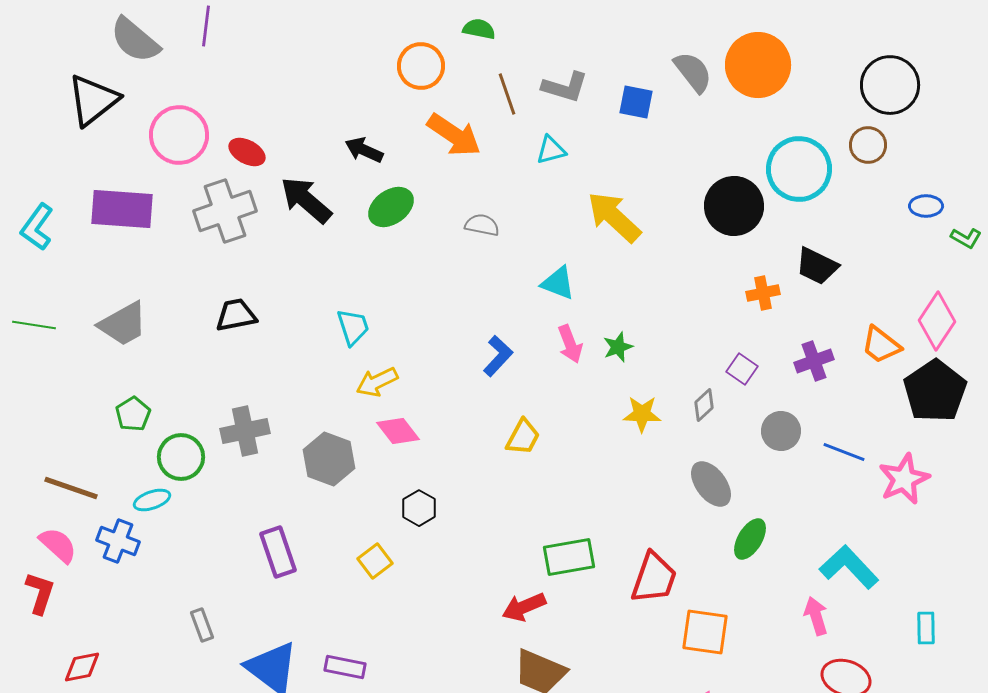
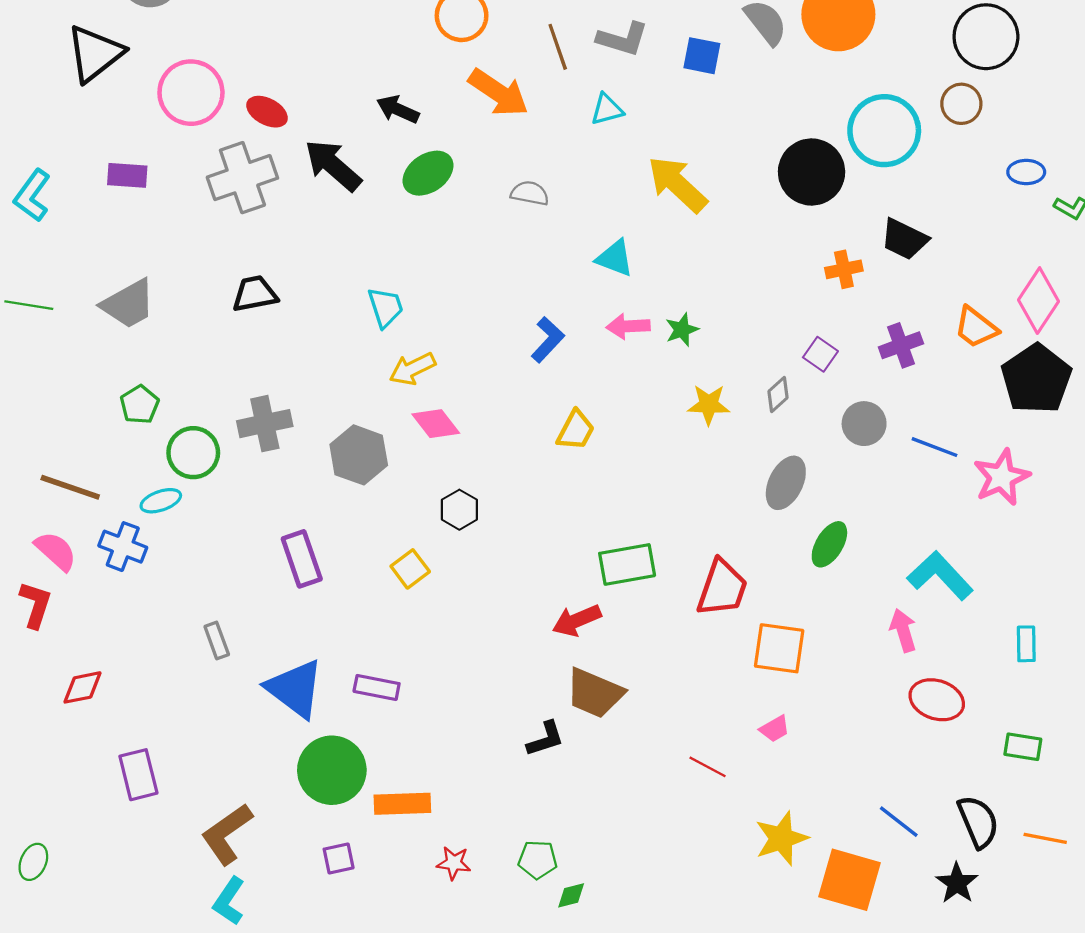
purple rectangle: (122, 209) -> (127, 175), size x0.6
pink arrow: (570, 344) -> (628, 326), turned 108
gray ellipse: (711, 484) -> (786, 483), turned 63

